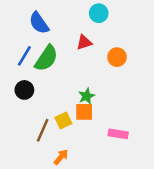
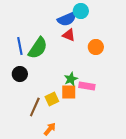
blue semicircle: (39, 23) -> (67, 19), moved, turned -78
red triangle: (84, 42) -> (69, 35), turned 40
blue line: (24, 56) -> (20, 46), turned -42
pink rectangle: (118, 134) -> (87, 86), moved

